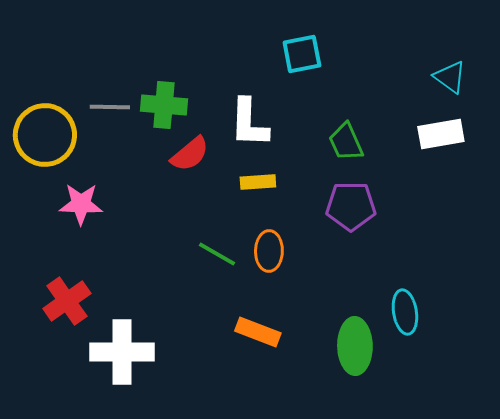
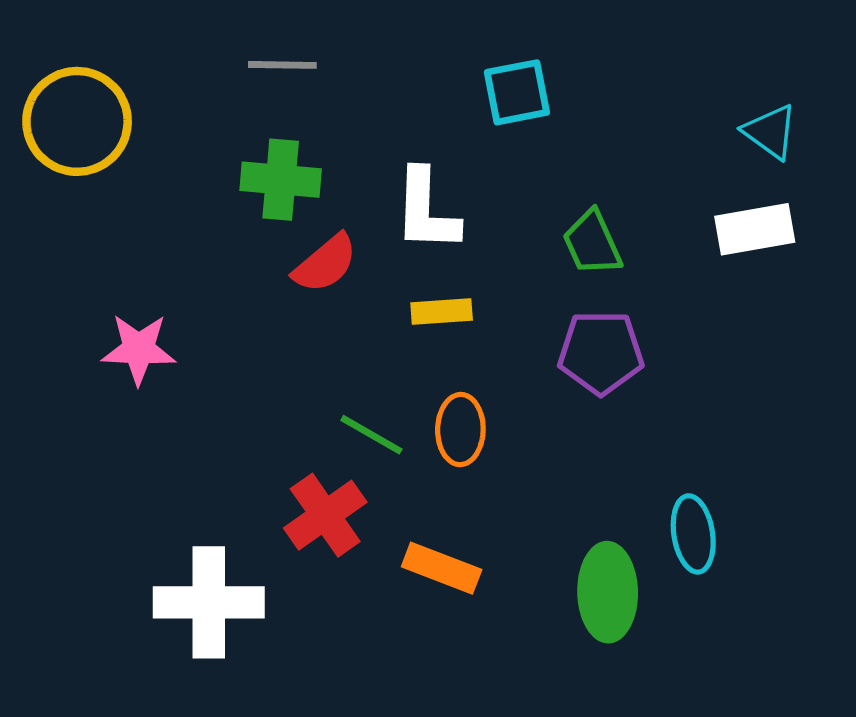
gray line: (110, 107) -> (282, 65), moved
yellow circle: (45, 135) -> (77, 121), moved
red cross: (67, 301) -> (325, 515), moved

